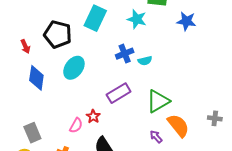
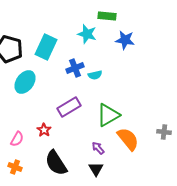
cyan rectangle: (95, 18) -> (46, 47), moved
blue star: (186, 21) -> (125, 40), moved
pink semicircle: (76, 126) -> (17, 139), moved
purple arrow: (156, 137) -> (98, 148), moved

